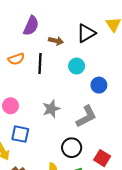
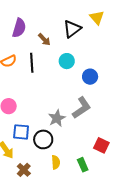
brown arrow: (56, 41) -> (44, 39), turned 40
gray star: (51, 109) -> (57, 118), moved
black circle: (72, 148) -> (43, 139), moved

